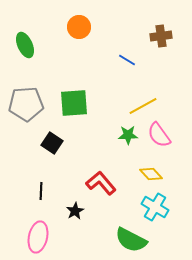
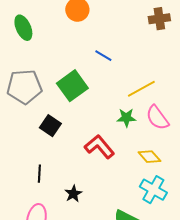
blue line: (127, 60) -> (103, 56), moved
green square: (74, 103) -> (72, 86), turned -32
red L-shape: (101, 183) -> (99, 147), moved

